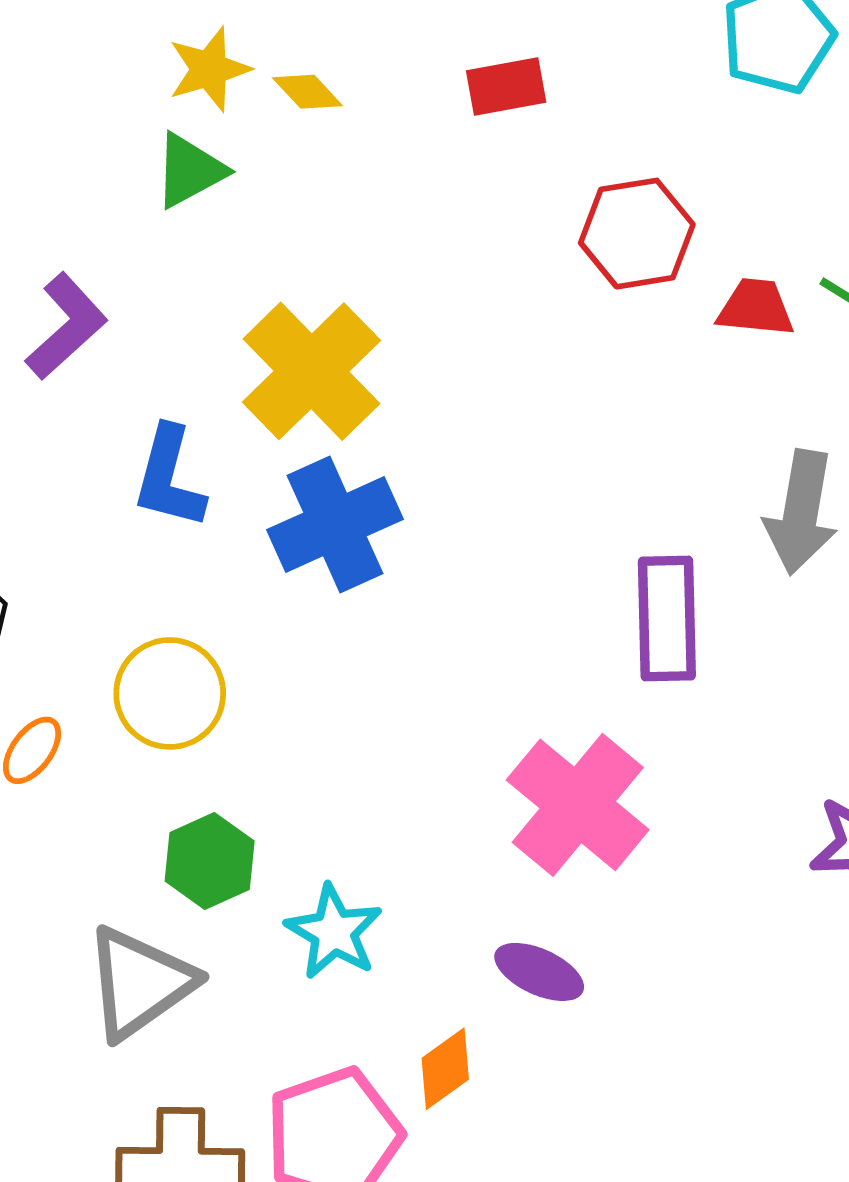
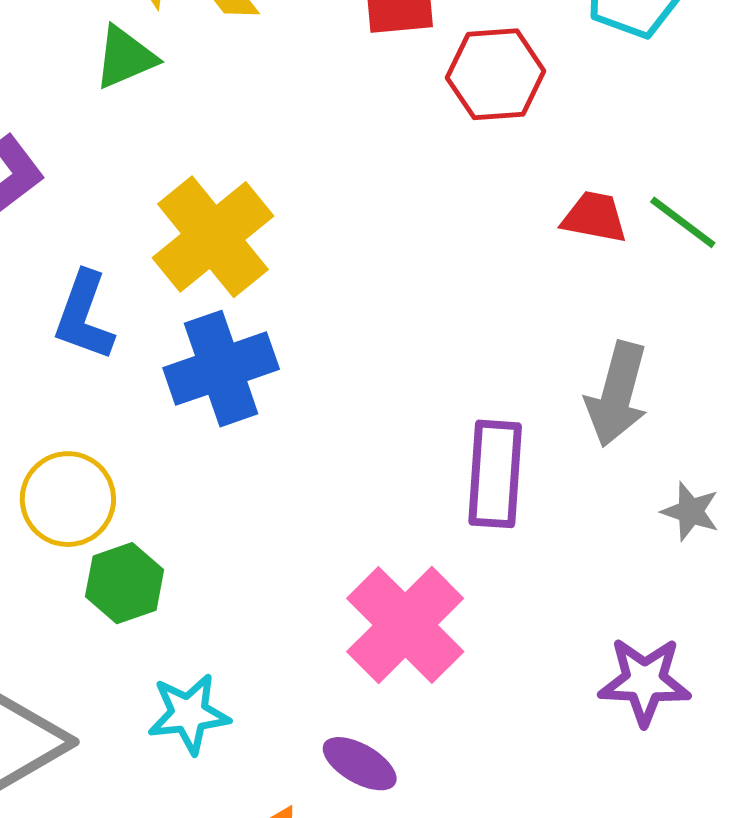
red hexagon: (637, 234) -> (496, 74), moved
green hexagon: (210, 861) -> (125, 583), moved
cyan star: (334, 932) -> (189, 714), turned 30

